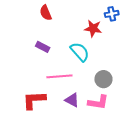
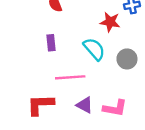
purple rectangle: (43, 47) -> (51, 43), turned 56
gray circle: (103, 79) -> (127, 59), moved

